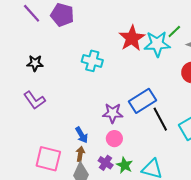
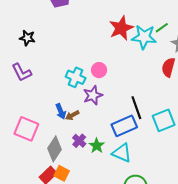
cyan cross: (92, 61) -> (76, 77), moved
blue rectangle: (143, 101) -> (124, 126), moved
purple star: (113, 113) -> (93, 95), turned -30
pink circle: (114, 139) -> (99, 70), moved
brown arrow: (80, 154) -> (72, 115), moved, turned -136

